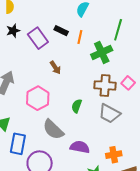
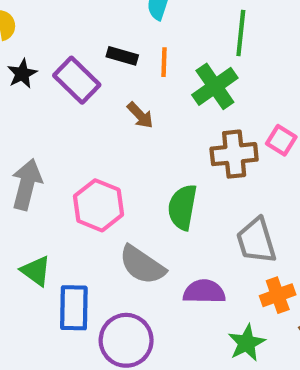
brown arrow: (55, 68) -> (140, 115), moved
green semicircle: (77, 106) -> (182, 207), size x1.5
gray trapezoid: (109, 114) -> (256, 241), moved, turned 55

